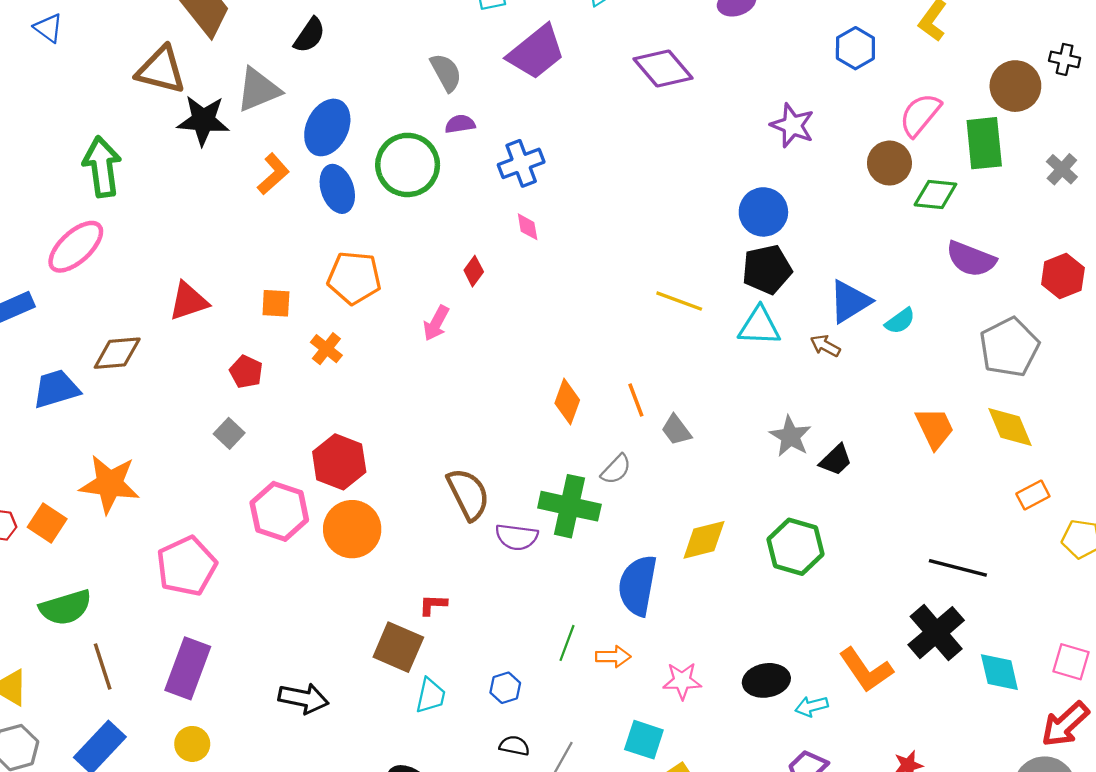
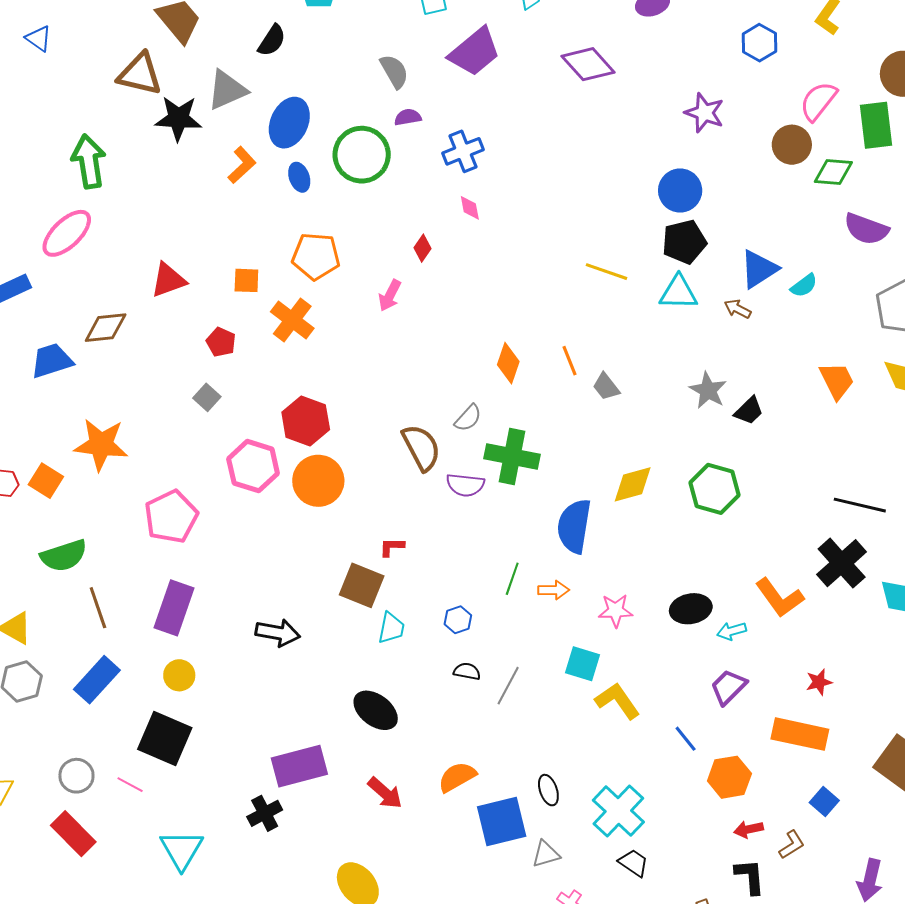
blue ellipse: (337, 189) -> (299, 177), size x0.7
orange cross: (326, 349) -> (292, 320), size x1.5
gray semicircle: (616, 469) -> (468, 418), moved

